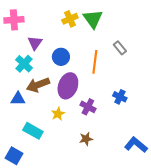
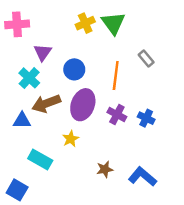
purple cross: (88, 107) -> (117, 114), moved
blue L-shape: (136, 145) -> (142, 177), moved

